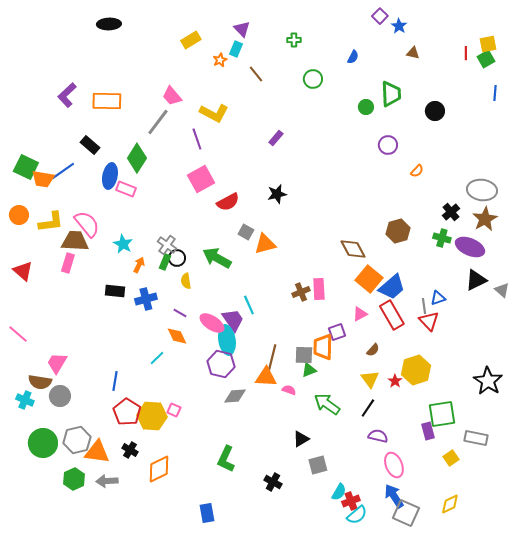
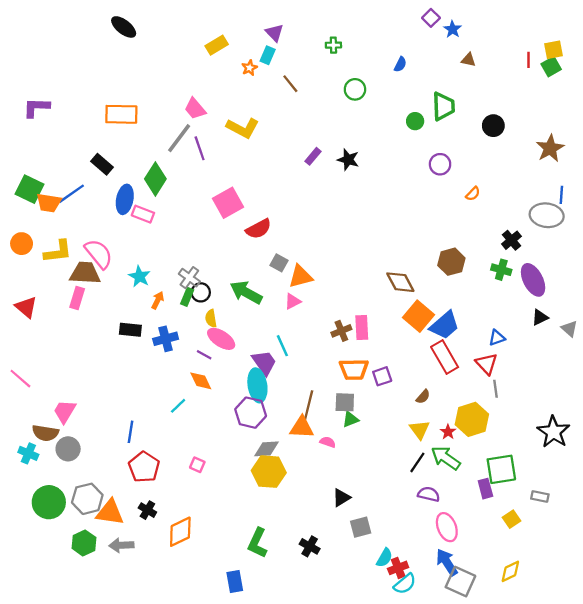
black ellipse: (109, 24) -> (124, 27), turned 40
blue line: (495, 93) -> (561, 195), moved
purple L-shape: (67, 95) -> (36, 108), moved, turned 45
purple line: (197, 139) -> (200, 148), moved
black star: (277, 194) -> (348, 160), moved, turned 30
brown star: (485, 219) -> (550, 148), moved
purple ellipse: (470, 247) -> (533, 280), turned 40
black triangle: (476, 280) -> (540, 317), size x0.7
gray line: (424, 306) -> (496, 389), moved
pink triangle: (360, 314) -> (293, 301), moved
pink ellipse: (212, 323) -> (221, 339), moved
orange trapezoid: (323, 347) -> (354, 369), moved, turned -92
green arrow: (327, 404) -> (446, 458), moved
yellow hexagon: (152, 416) -> (269, 472), moved
gray rectangle: (476, 438) -> (540, 496), size x0.7
green L-shape: (226, 459) -> (257, 543), moved

